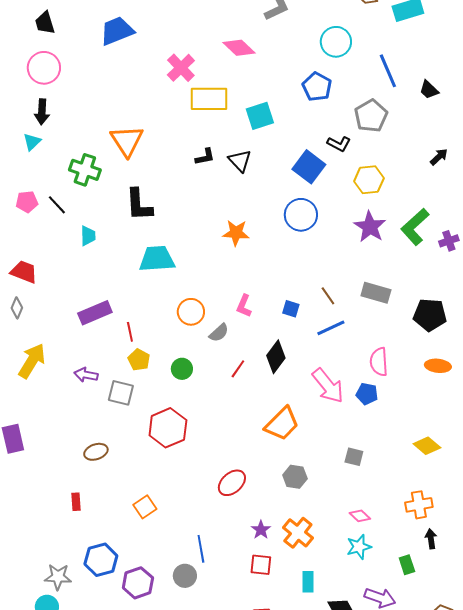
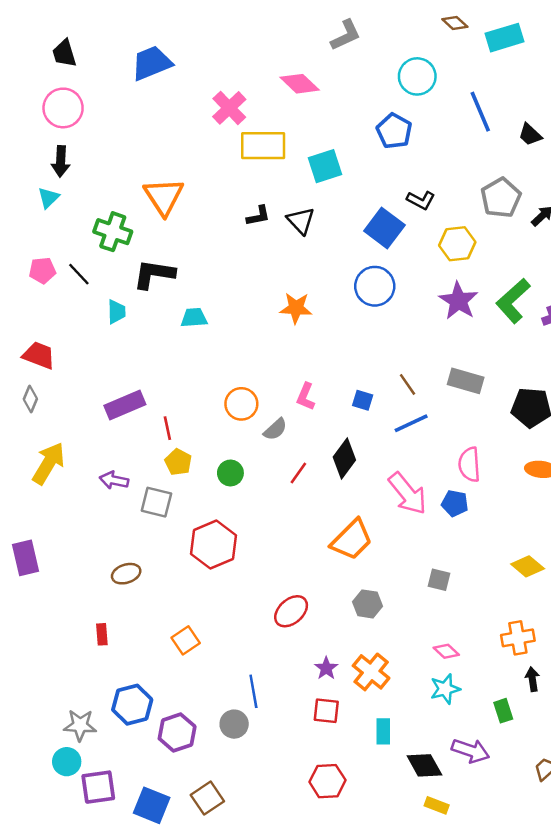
gray pentagon: (371, 116) -> (501, 198), moved
black L-shape: (139, 205) -> (154, 274), moved, turned 102
cyan trapezoid: (157, 259) -> (194, 318), moved, size x0.6

